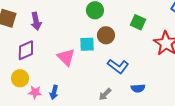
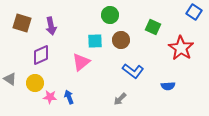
cyan square: (87, 44) -> (95, 41), moved
pink triangle: (66, 57) -> (81, 62), turned 36
blue semicircle: (138, 88) -> (168, 86), moved
blue arrow: (54, 92) -> (69, 97), turned 144

